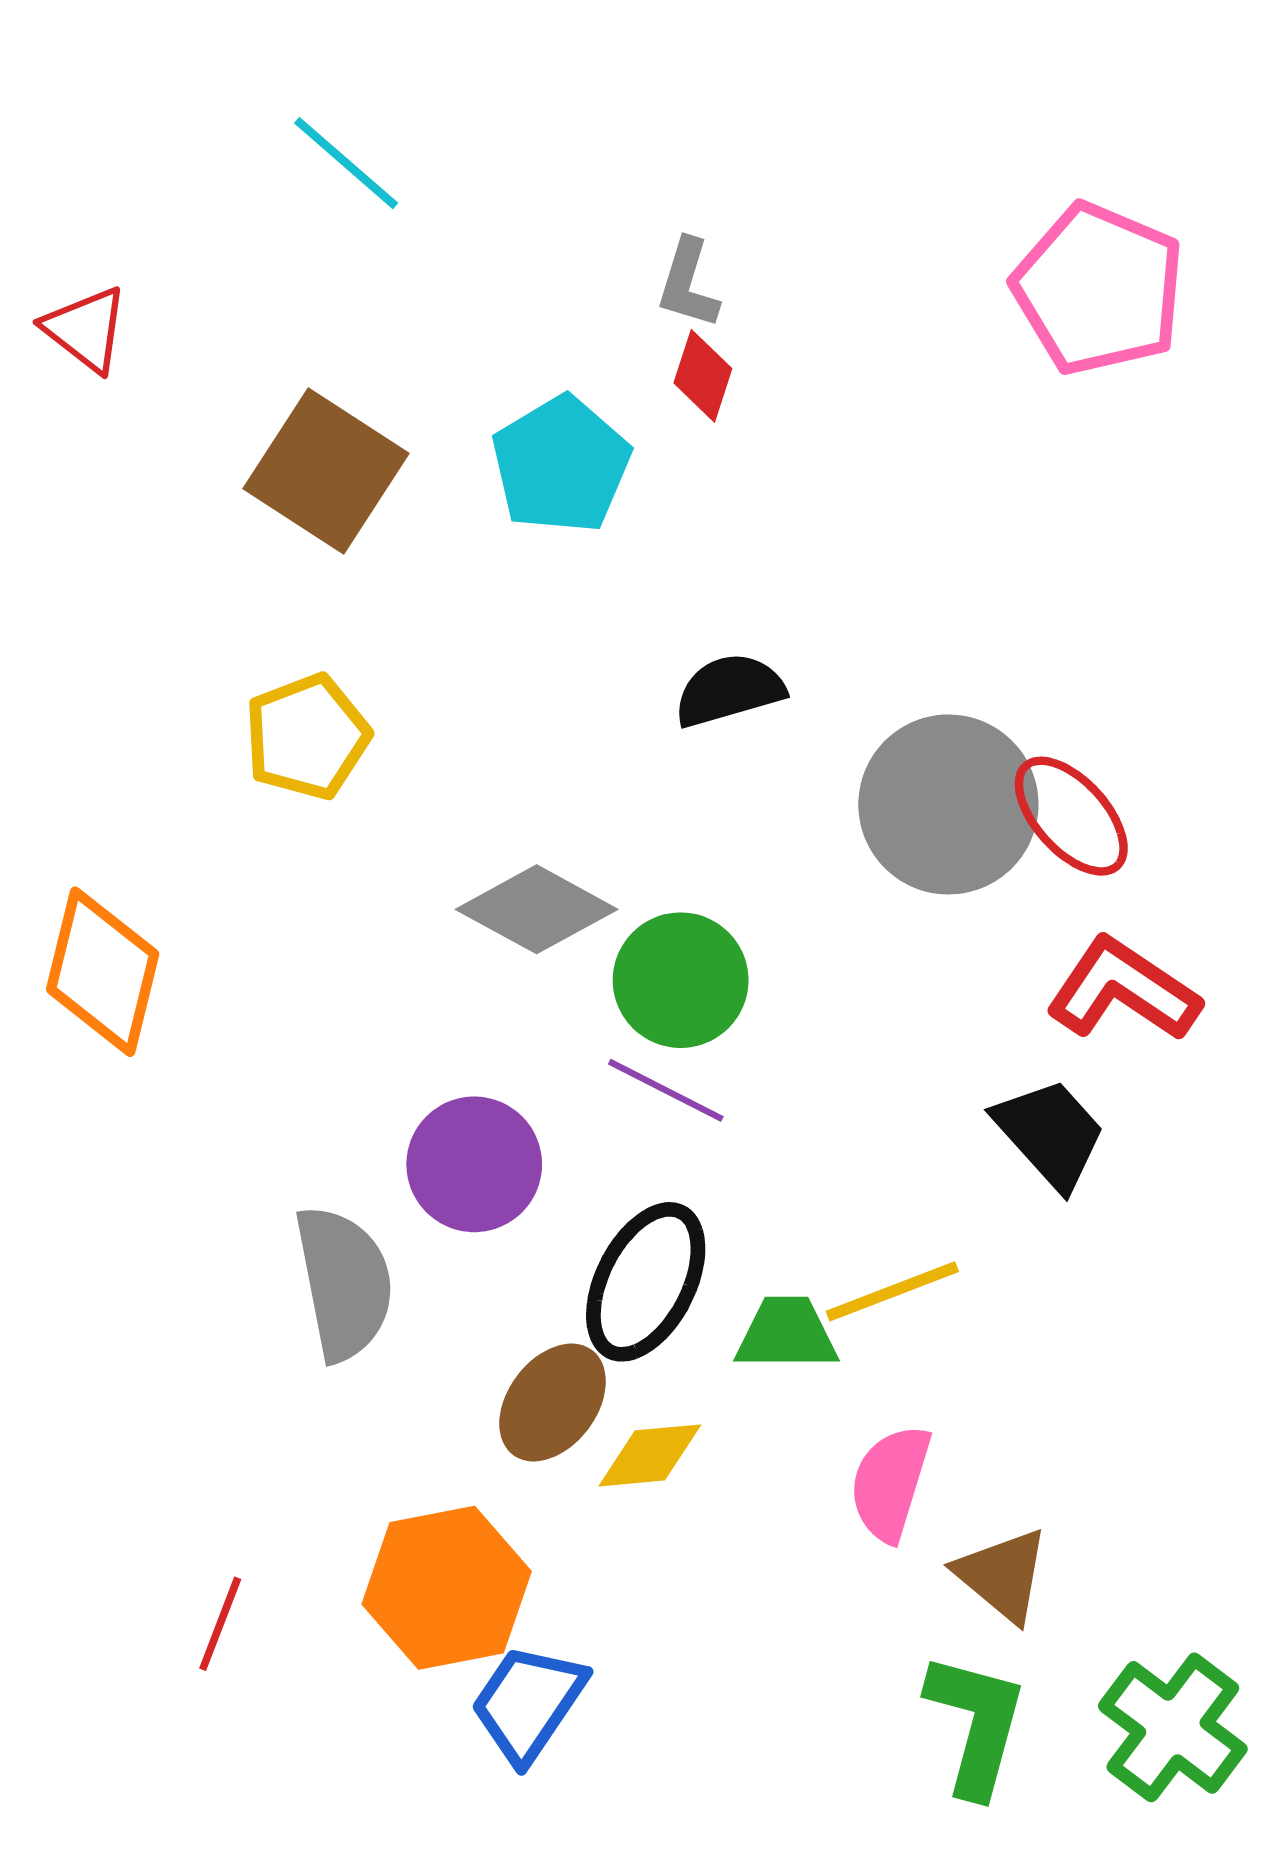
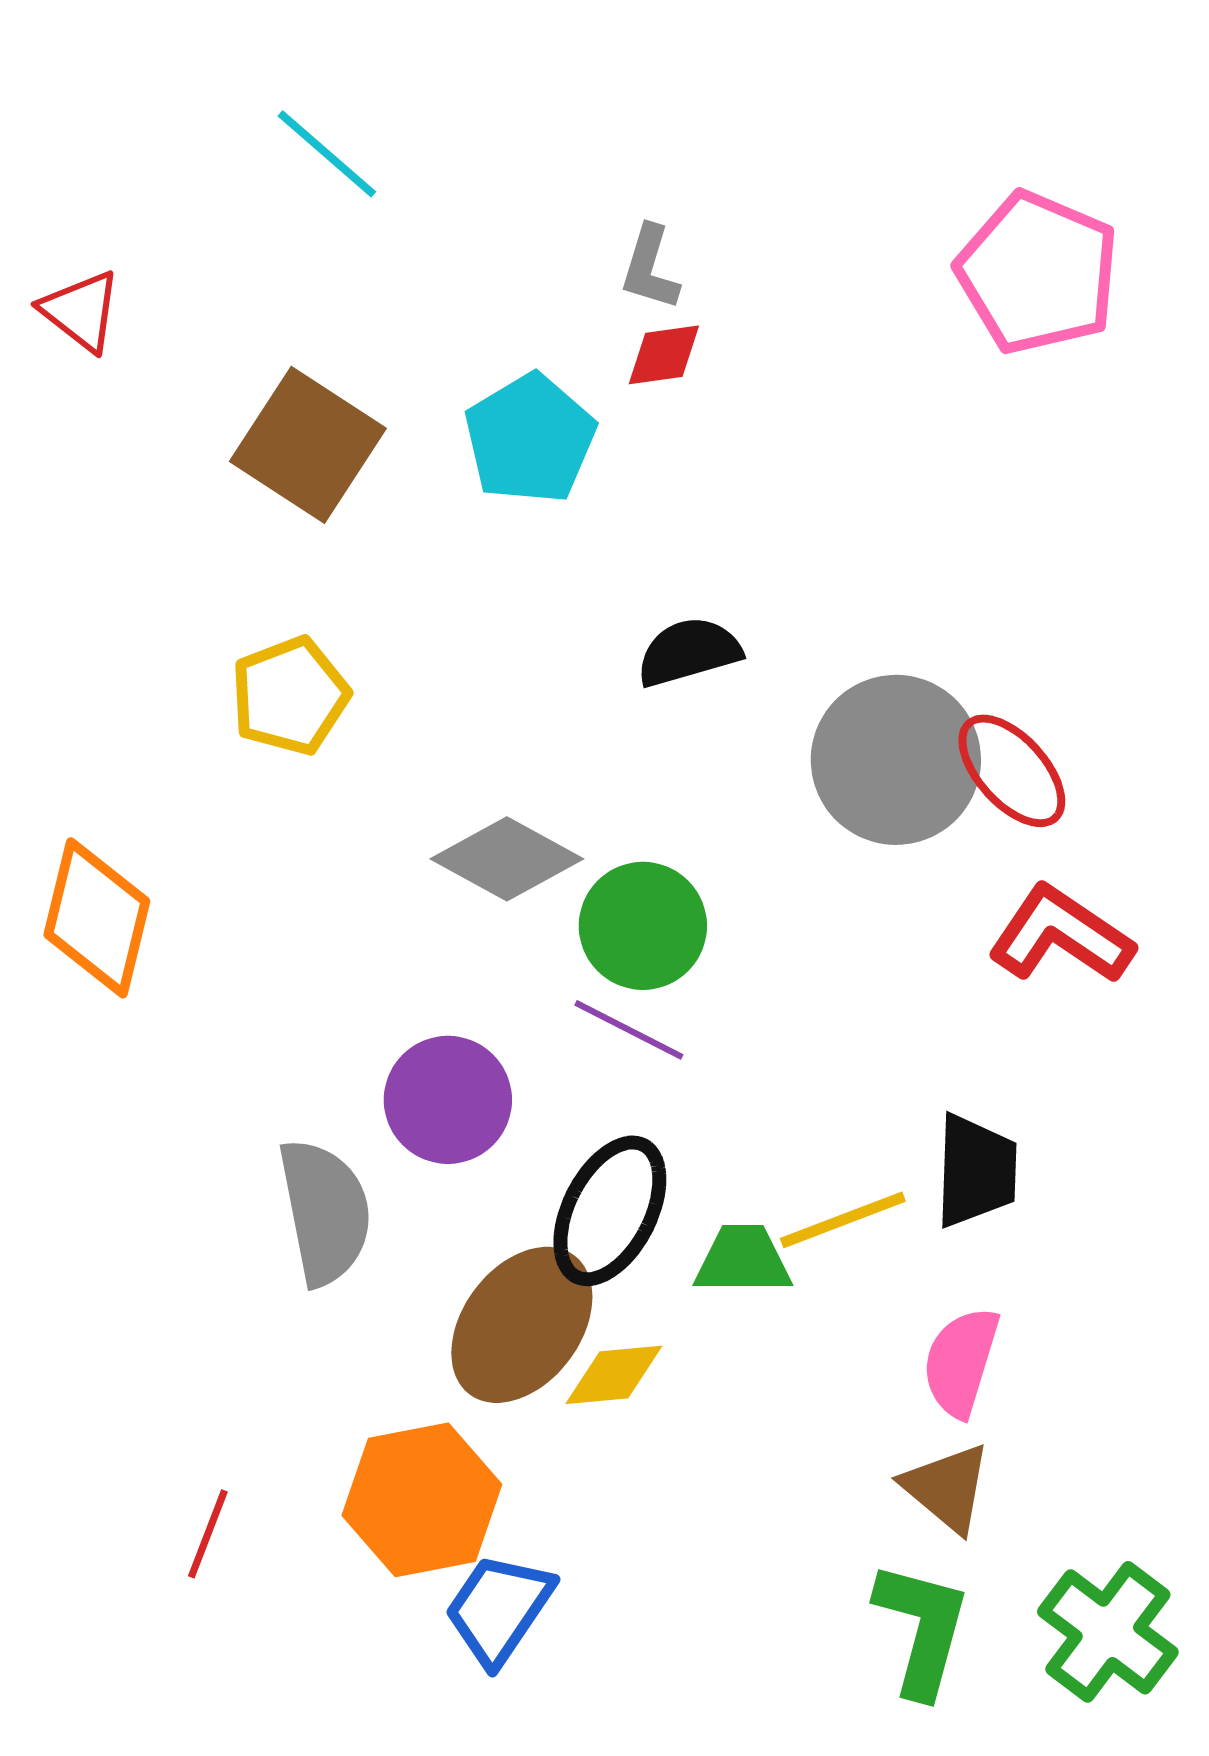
red diamond: (703, 376) -> (664, 355), turned 64
black trapezoid: (1050, 1134) -> (976, 1171), moved, turned 44
brown ellipse: (553, 1403) -> (522, 1325), size x1.4
pink semicircle: (890, 1483) -> (961, 1362), moved

